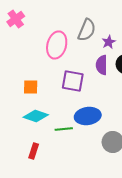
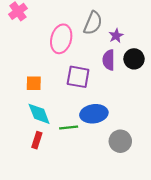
cyan diamond: (36, 116) -> (39, 114), turned 50
red rectangle: (34, 151) -> (37, 140), moved

